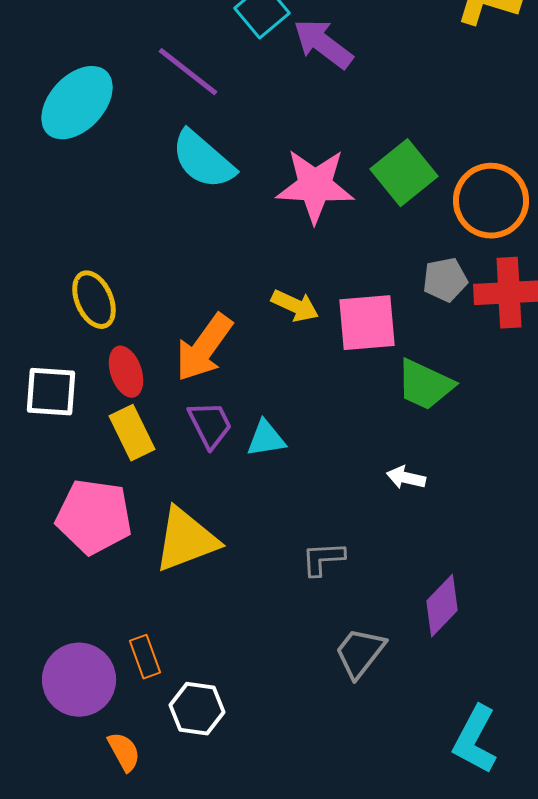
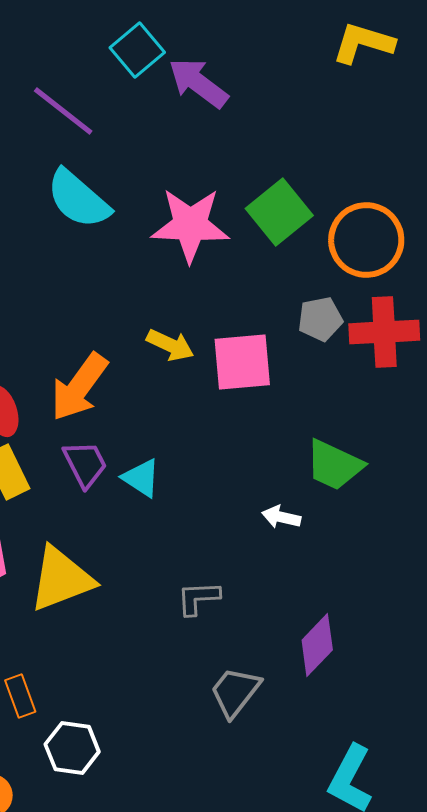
green trapezoid: (425, 385) -> (334, 465), moved
cyan triangle: (266, 439) -> (141, 478), turned 42

